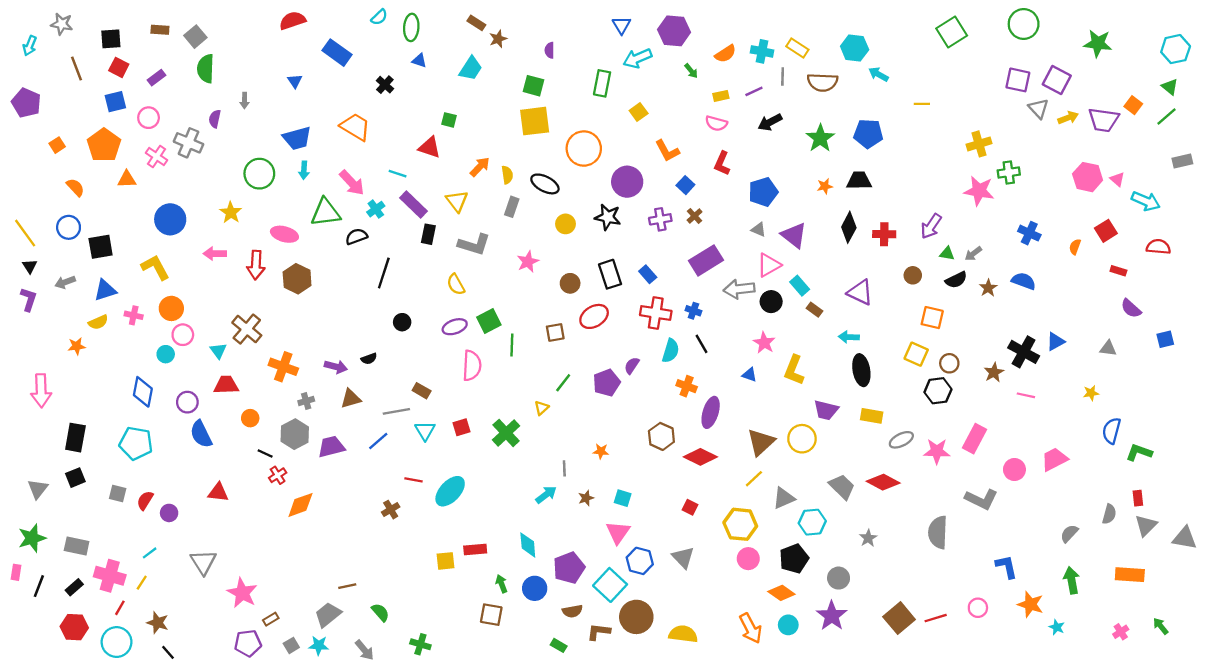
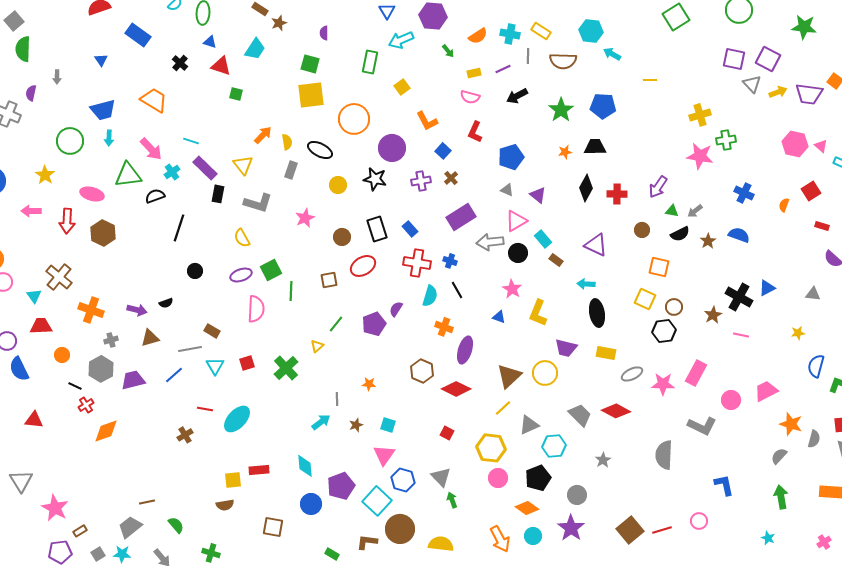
red triangle: (430, 147) -> (221, 66), moved
purple triangle: (794, 235) -> (538, 195), size x0.7
green arrow: (502, 584) -> (452, 500), moved
orange star: (1030, 604) -> (791, 424), moved
brown semicircle: (572, 611) -> (225, 505), moved

